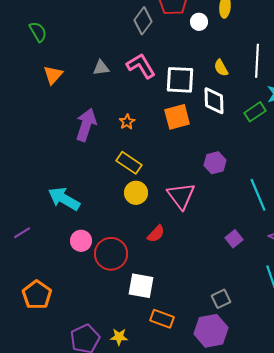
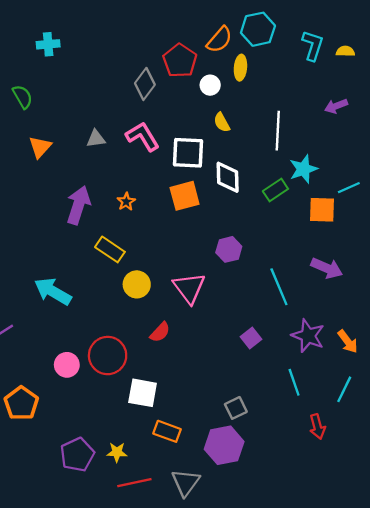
yellow semicircle: (221, 68) -> (222, 122), moved
yellow rectangle: (129, 163) -> (110, 249), moved
pink circle: (81, 241) -> (67, 365), moved

